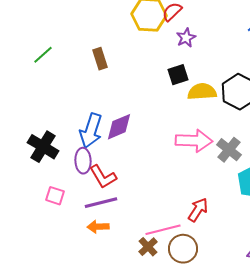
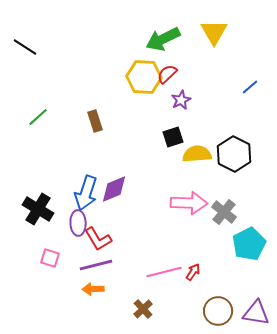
red arrow: (198, 210) -> (193, 272), size x0.7
pink line: (163, 230) -> (164, 272), moved
brown circle: (183, 249) -> (218, 311), moved

